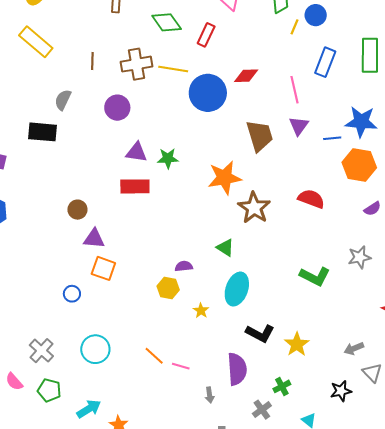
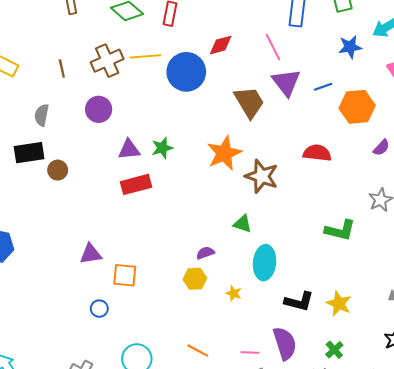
blue star: (361, 122) -> (350, 47), moved, size x0.7
purple triangle: (299, 126) -> (286, 82), size x1.4
brown circle: (77, 210) -> (58, 170), moved
purple triangle: (94, 239) -> (91, 254), moved
pink line: (181, 366) -> (250, 353), moved

